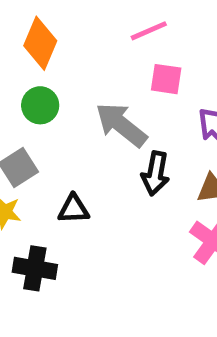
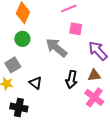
black arrow: (155, 173) -> (71, 79), moved
black triangle: (73, 209) -> (36, 83), turned 40

